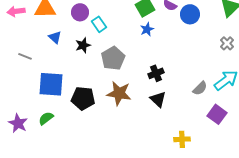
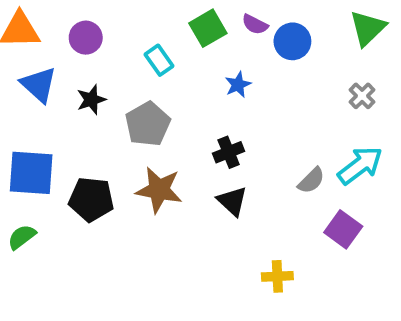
cyan rectangle: (99, 24) -> (159, 60), moved
blue star: (147, 29) -> (238, 85), moved
blue triangle: (55, 37) -> (39, 85), size x1.5

